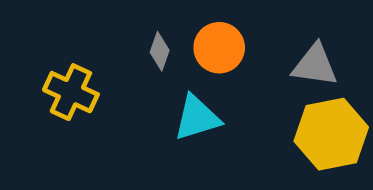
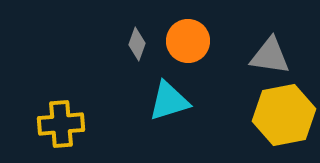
yellow cross: (71, 92) -> (61, 124), moved, turned -30

